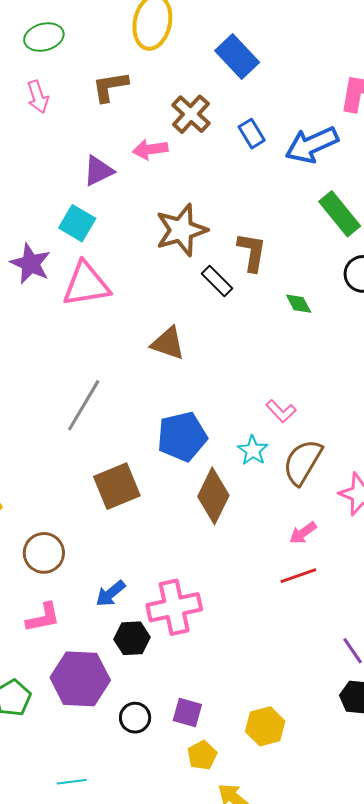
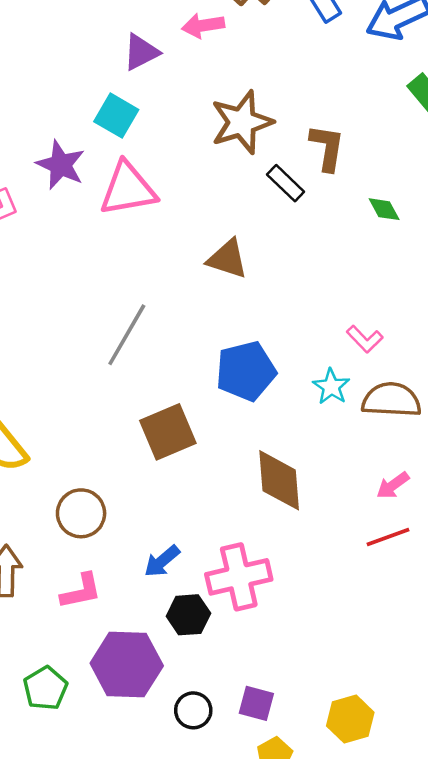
brown semicircle: (303, 462) -> (391, 400), turned 63
brown diamond: (213, 496) -> (279, 480), moved, turned -30

